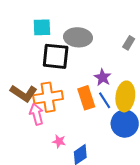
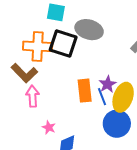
purple star: (103, 77) -> (108, 84), moved
orange cross: (48, 97) -> (38, 46), moved

